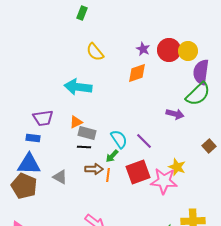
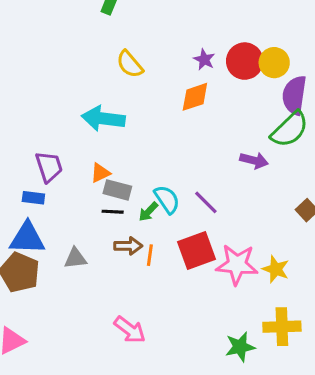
purple trapezoid: (43, 118) -> (49, 167), turned -100
green arrow: (112, 156) -> (148, 212), moved
yellow star: (177, 167) -> (276, 269), moved
gray triangle: (60, 177) -> (75, 258), turned -35

